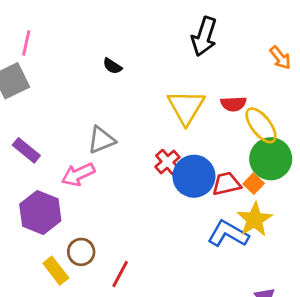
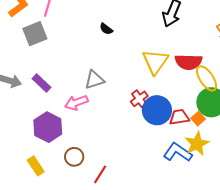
red semicircle: (233, 104) -> (189, 62), size x1.5
yellow rectangle: (56, 271) -> (36, 166), moved

